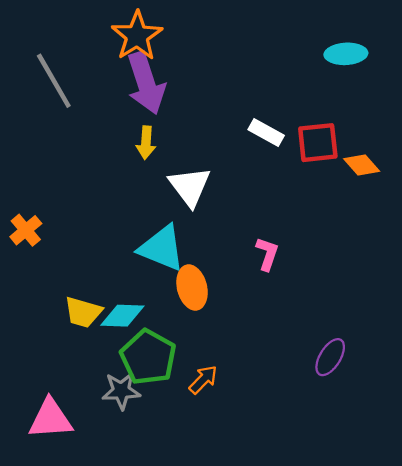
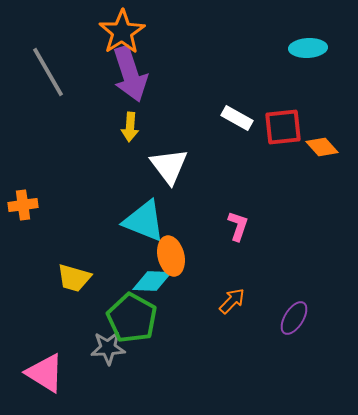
orange cross: (26, 230) -> (23, 205), turned 32
cyan diamond: (122, 316) -> (152, 281), moved
orange arrow: (203, 380) -> (232, 301), moved
pink triangle: (50, 419) -> (45, 373), turned 36

